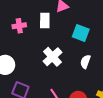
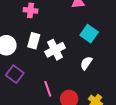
white rectangle: (45, 20) -> (34, 41), moved

